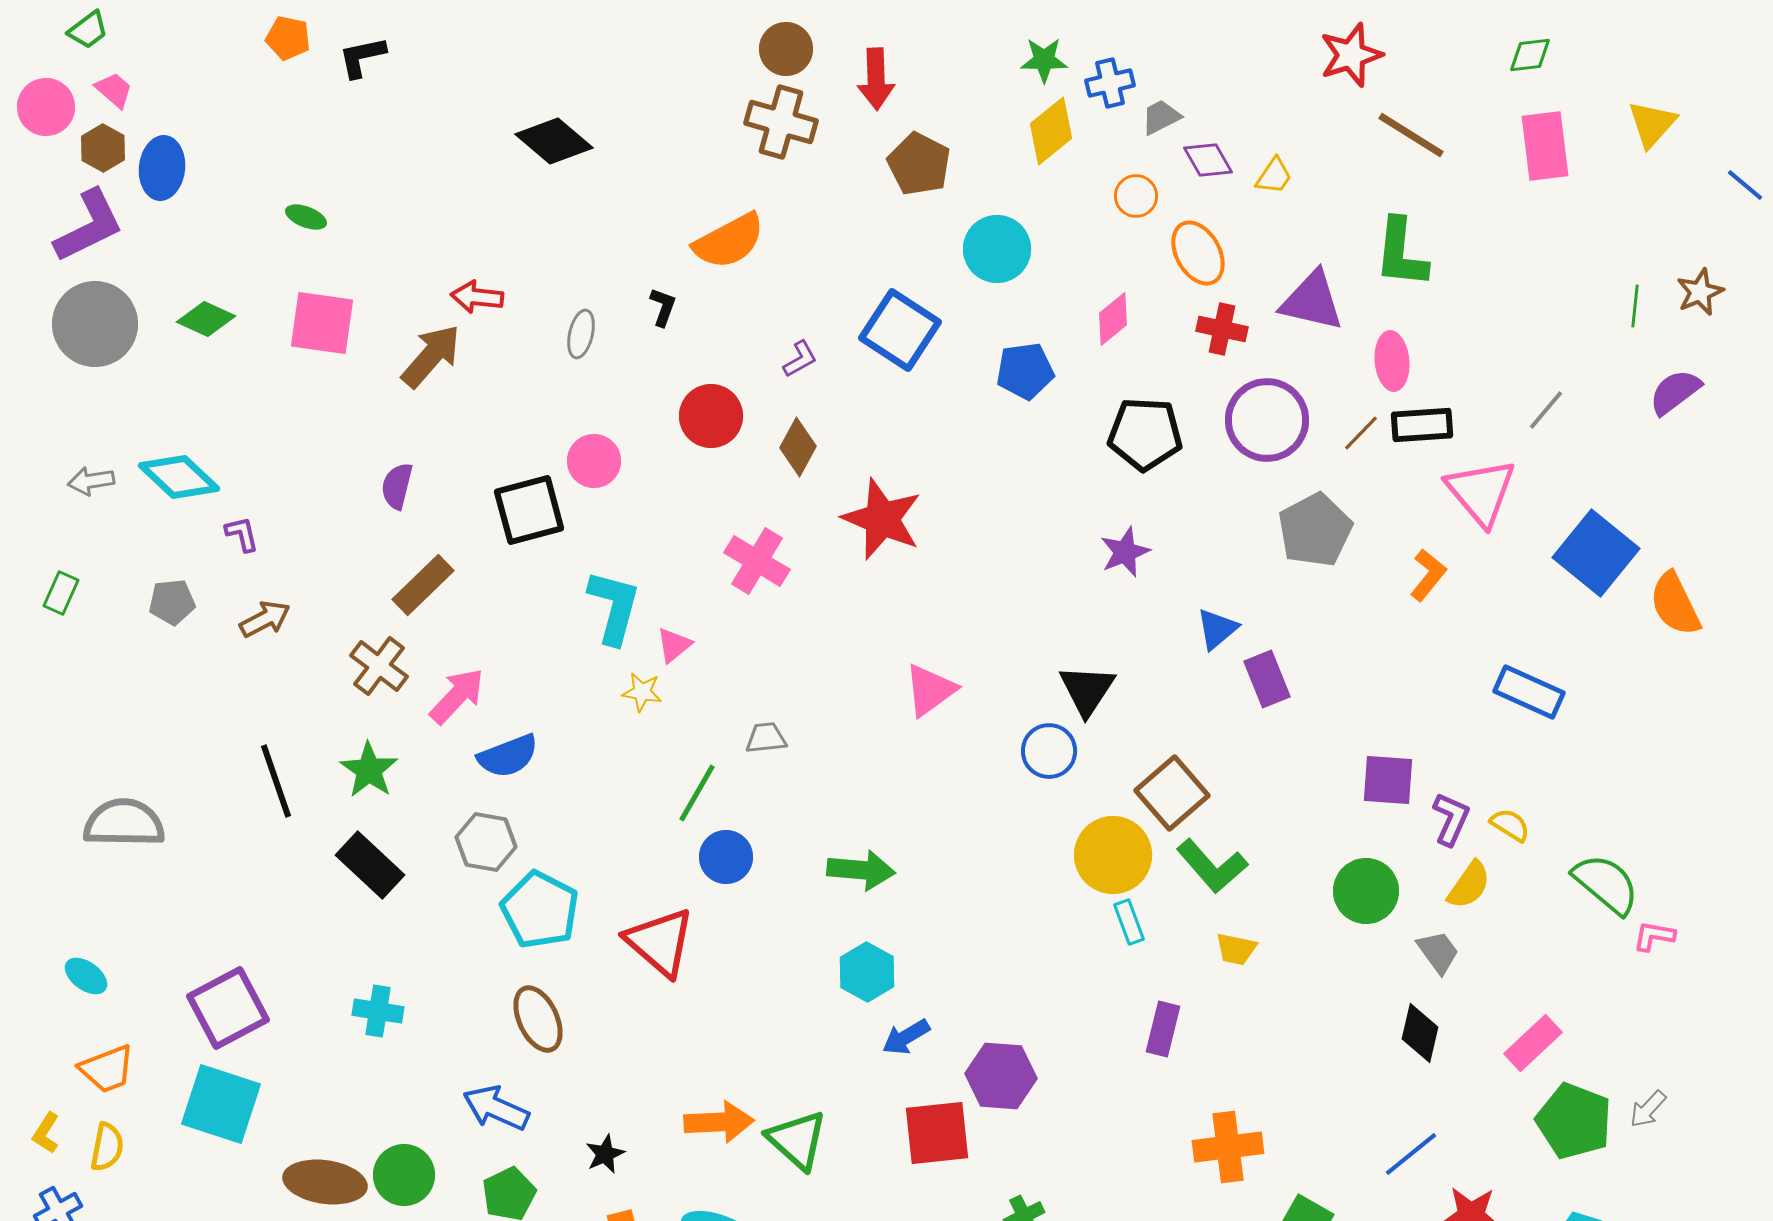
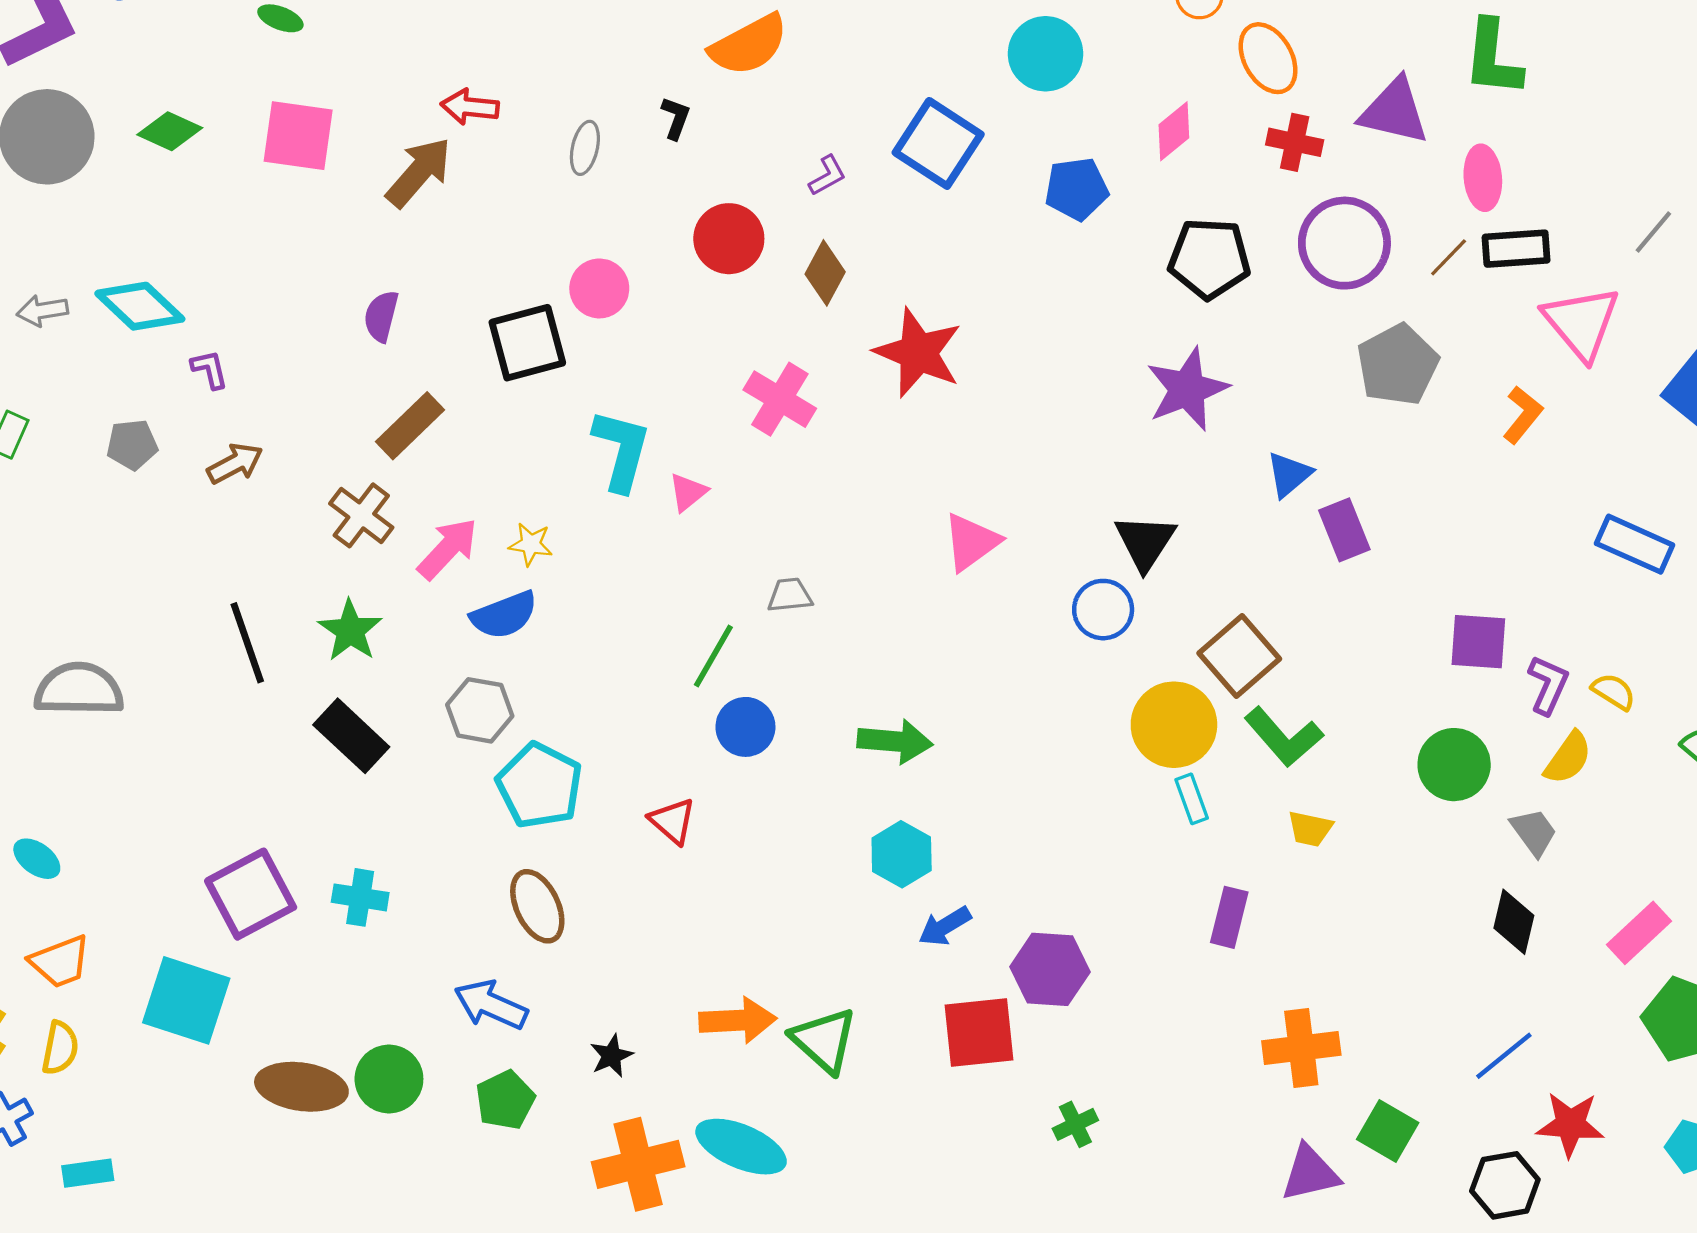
purple star: (1125, 552) -> (1187, 389), size x1.5
yellow star: (642, 692) -> (531, 544), moved
red triangle: (660, 942) -> (672, 821), size x0.6
purple square: (228, 1008) -> (251, 894), moved

